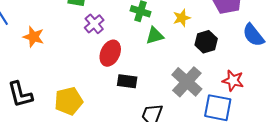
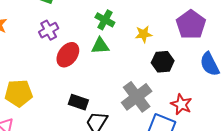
purple cross: (94, 24) -> (49, 30), moved
green triangle: (155, 36) -> (100, 46), moved
black rectangle: (127, 81) -> (78, 102), moved

